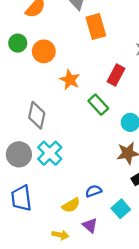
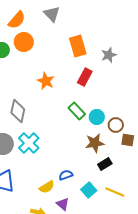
orange rectangle: (96, 26) -> (78, 46), moved
orange circle: (44, 51) -> (24, 42), moved
green rectangle: (98, 105) -> (77, 111), moved

